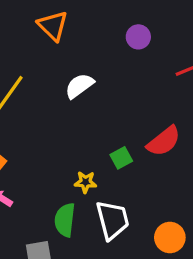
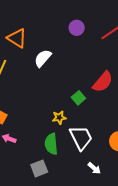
orange triangle: (53, 26) -> (17, 38), moved
purple circle: (138, 37) -> (77, 28), moved

